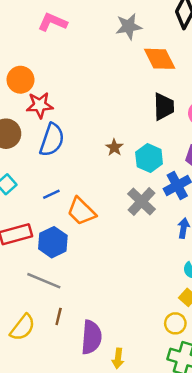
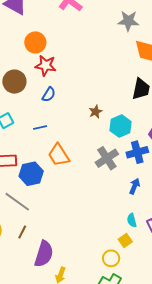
blue semicircle: (52, 140) -> (49, 94), size x0.6
blue line: (51, 194) -> (40, 127), moved

